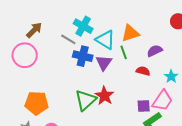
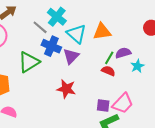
green line: (124, 52) -> (109, 58), moved, turned 40
cyan star: (171, 76) -> (137, 66), moved
red star: (104, 96) -> (66, 89), turned -30
green triangle: (86, 100) -> (29, 62), moved

